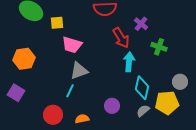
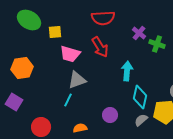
red arrow: (121, 38) -> (100, 47), moved
green cross: (159, 47) -> (157, 44), moved
red circle: (53, 115) -> (41, 127), moved

